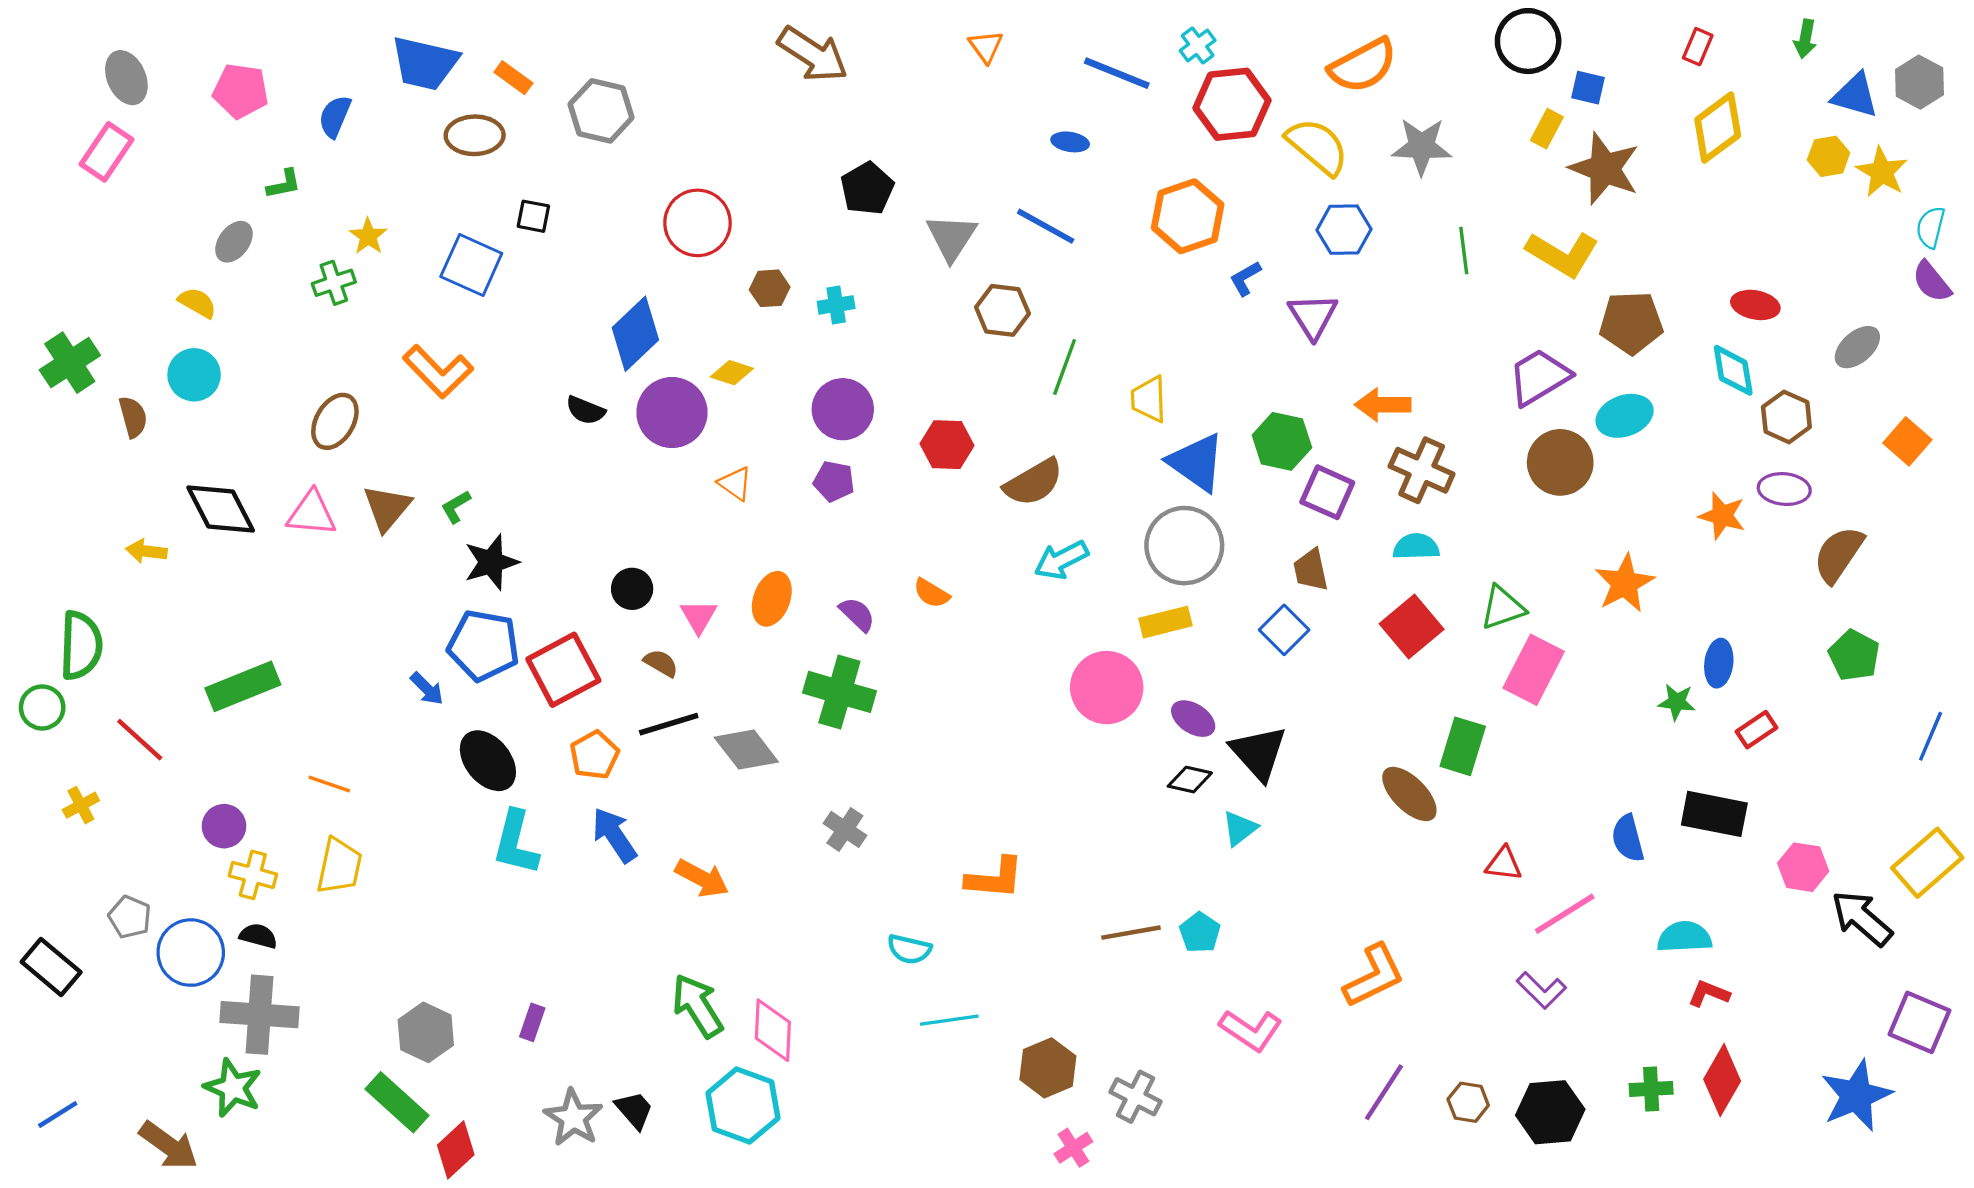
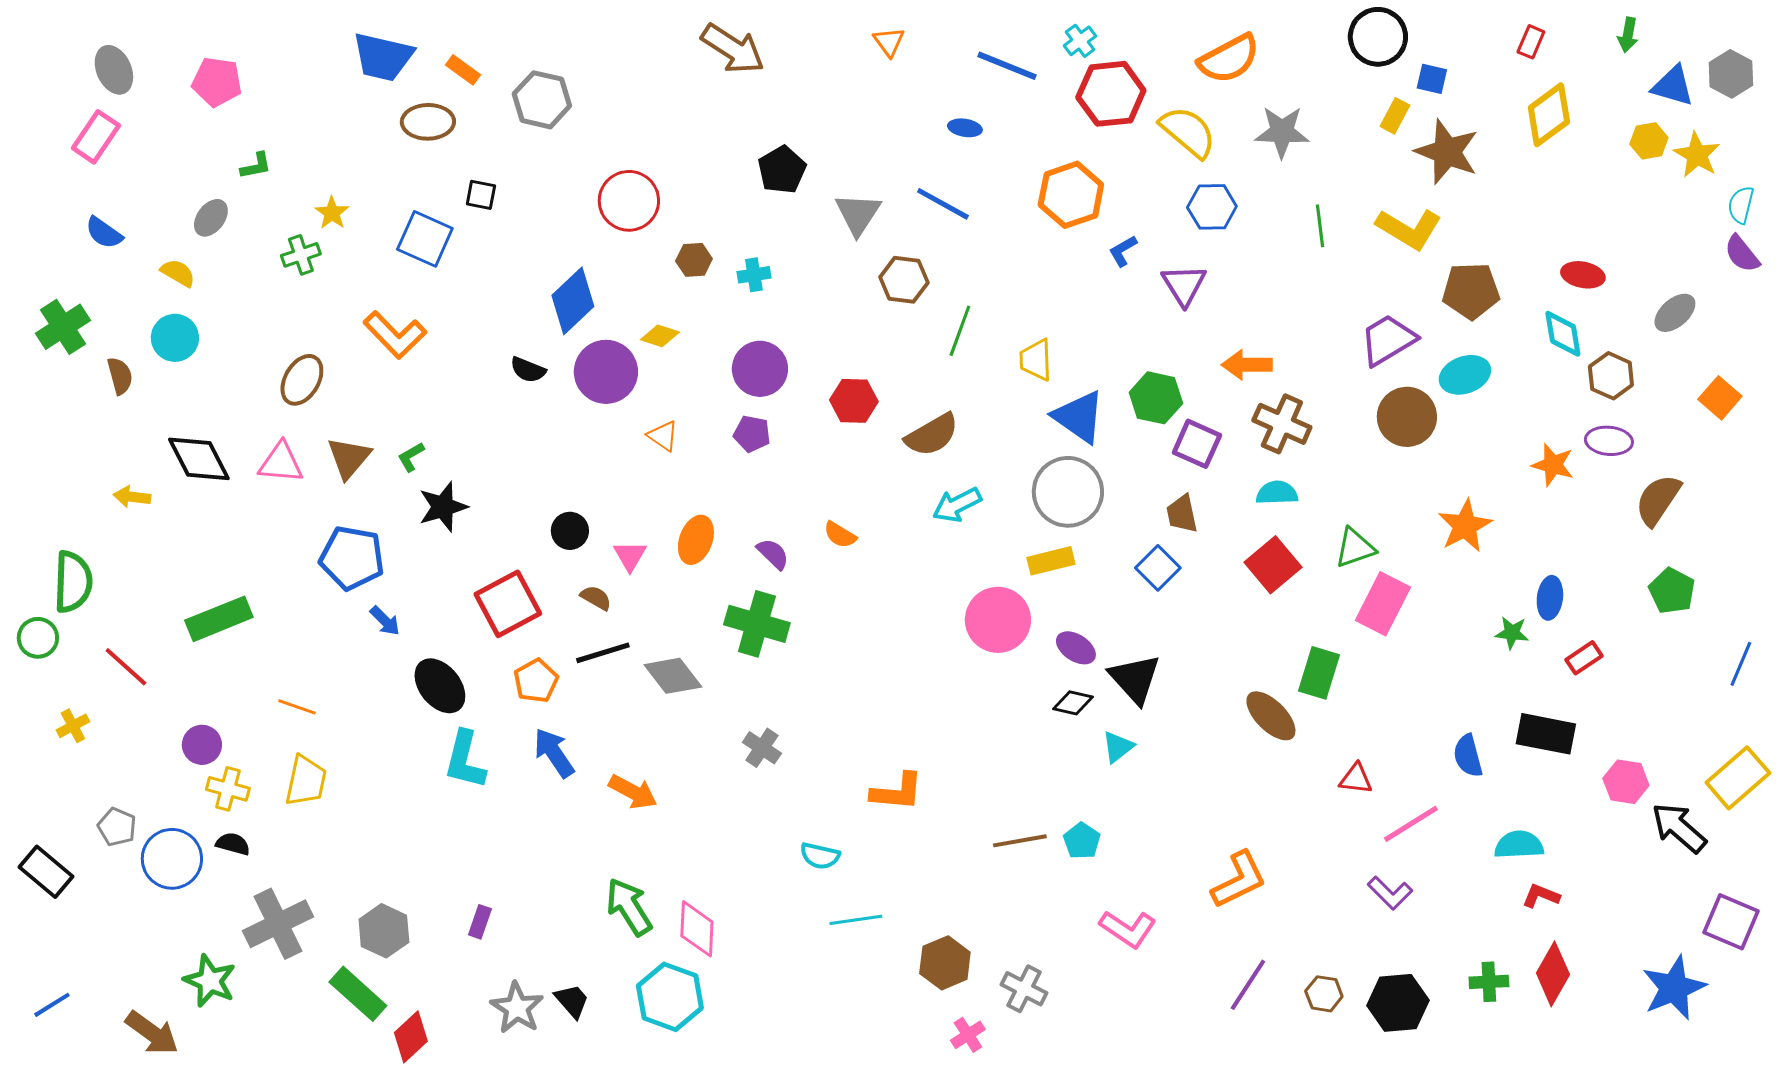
blue semicircle: (335, 116) -> (104, 233), moved, turned -78
blue pentagon: (483, 645) -> (352, 558), moved
gray cross: (259, 1015) -> (278, 924), moved, turned -30

